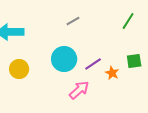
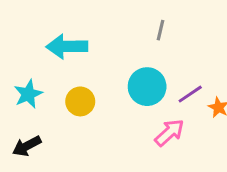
gray line: (73, 21) -> (160, 30), turned -48

